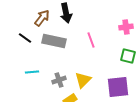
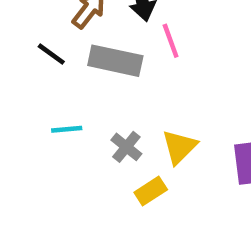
pink line: (91, 40) -> (171, 41), moved
gray cross: (59, 80) -> (126, 147), turned -32

